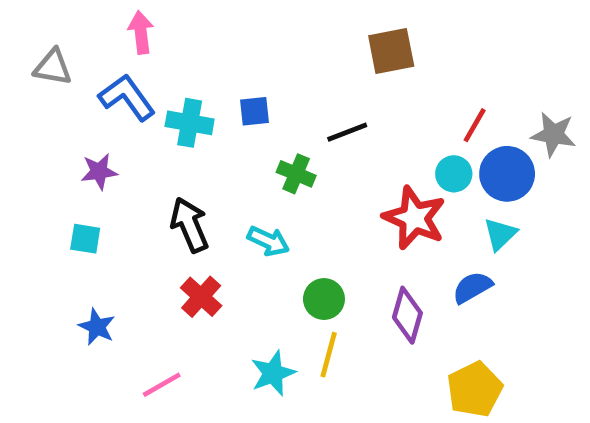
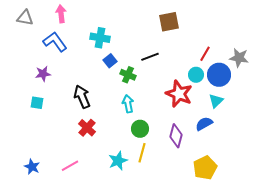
gray triangle: (53, 67) -> (25, 18), moved
blue square: (254, 111) -> (110, 61), moved, turned -32
cyan cross: (190, 123) -> (100, 38), moved
cyan arrow: (268, 241) -> (128, 104), moved, turned -126
blue star: (97, 327) -> (32, 167), moved

